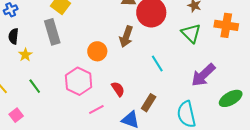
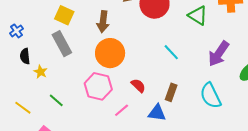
brown arrow: (126, 37) -> (103, 22), moved
orange circle: (97, 51) -> (110, 53), size x1.5

